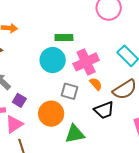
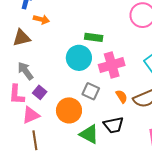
orange semicircle: (96, 84) -> (122, 96), moved
black trapezoid: (104, 110) -> (113, 125), moved
green triangle: (75, 134) -> (89, 134), turned 30

